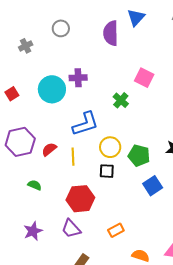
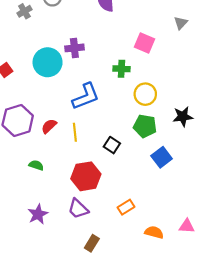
gray cross: (26, 46) -> (24, 11), moved
green cross: (121, 100) -> (121, 69), turned -35
yellow circle: (110, 147) -> (145, 94), moved
black square: (107, 171) -> (112, 145), turned 35

